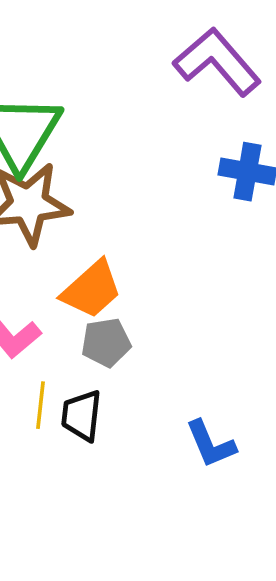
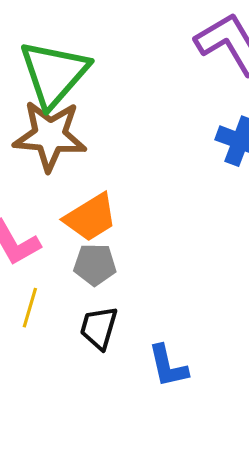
black trapezoid: (82, 415) -> (99, 328), moved

